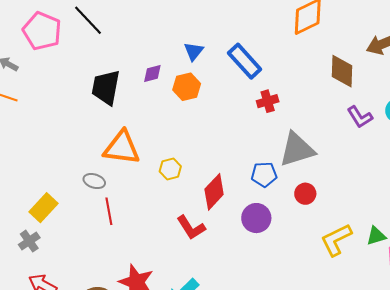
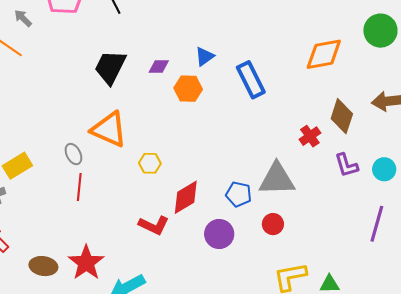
red cross: (268, 101) -> (310, 136), moved, turned -35
gray ellipse: (94, 181) -> (73, 154), turned 30
red L-shape: (191, 228) -> (154, 225), turned -48

